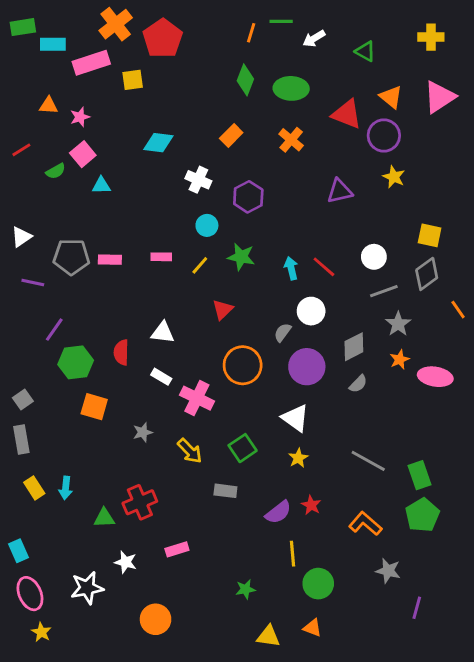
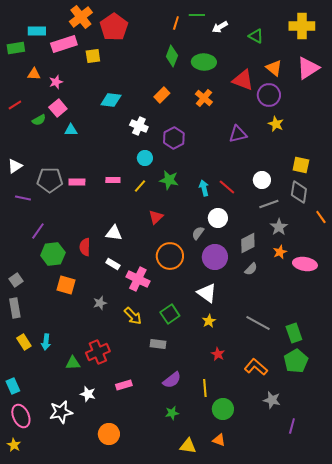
green rectangle: (23, 27) -> (16, 48), moved
yellow cross: (431, 37) -> (302, 26), size x1.4
gray diamond: (427, 274) -> (299, 192), turned -45
purple semicircle: (278, 512) -> (172, 380), moved
yellow star: (41, 632) -> (14, 445), moved

